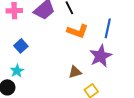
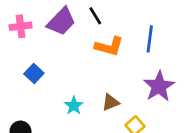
purple star: (101, 56) -> (159, 86), moved
cyan star: (17, 71) -> (74, 106), moved

